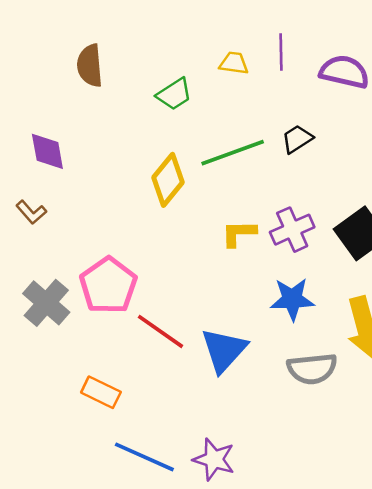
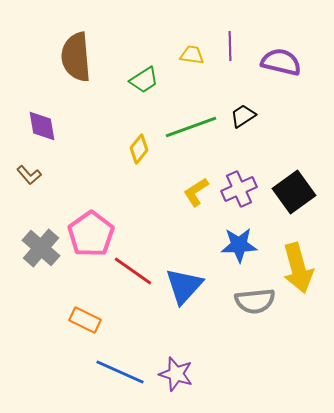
brown semicircle: (90, 66) -> (76, 57), size x1.4
yellow diamond: (168, 180) -> (139, 149), size x0.7
yellow L-shape: (239, 233) -> (196, 192), turned -32

